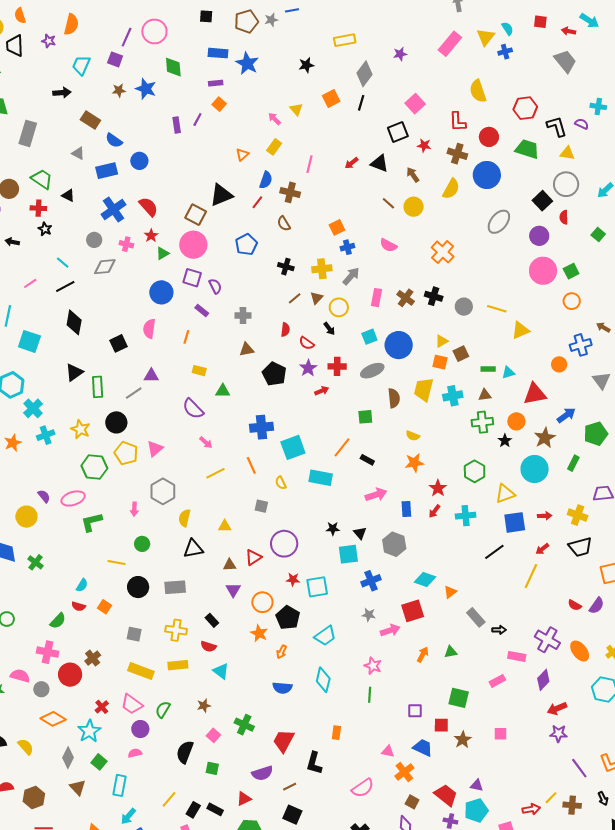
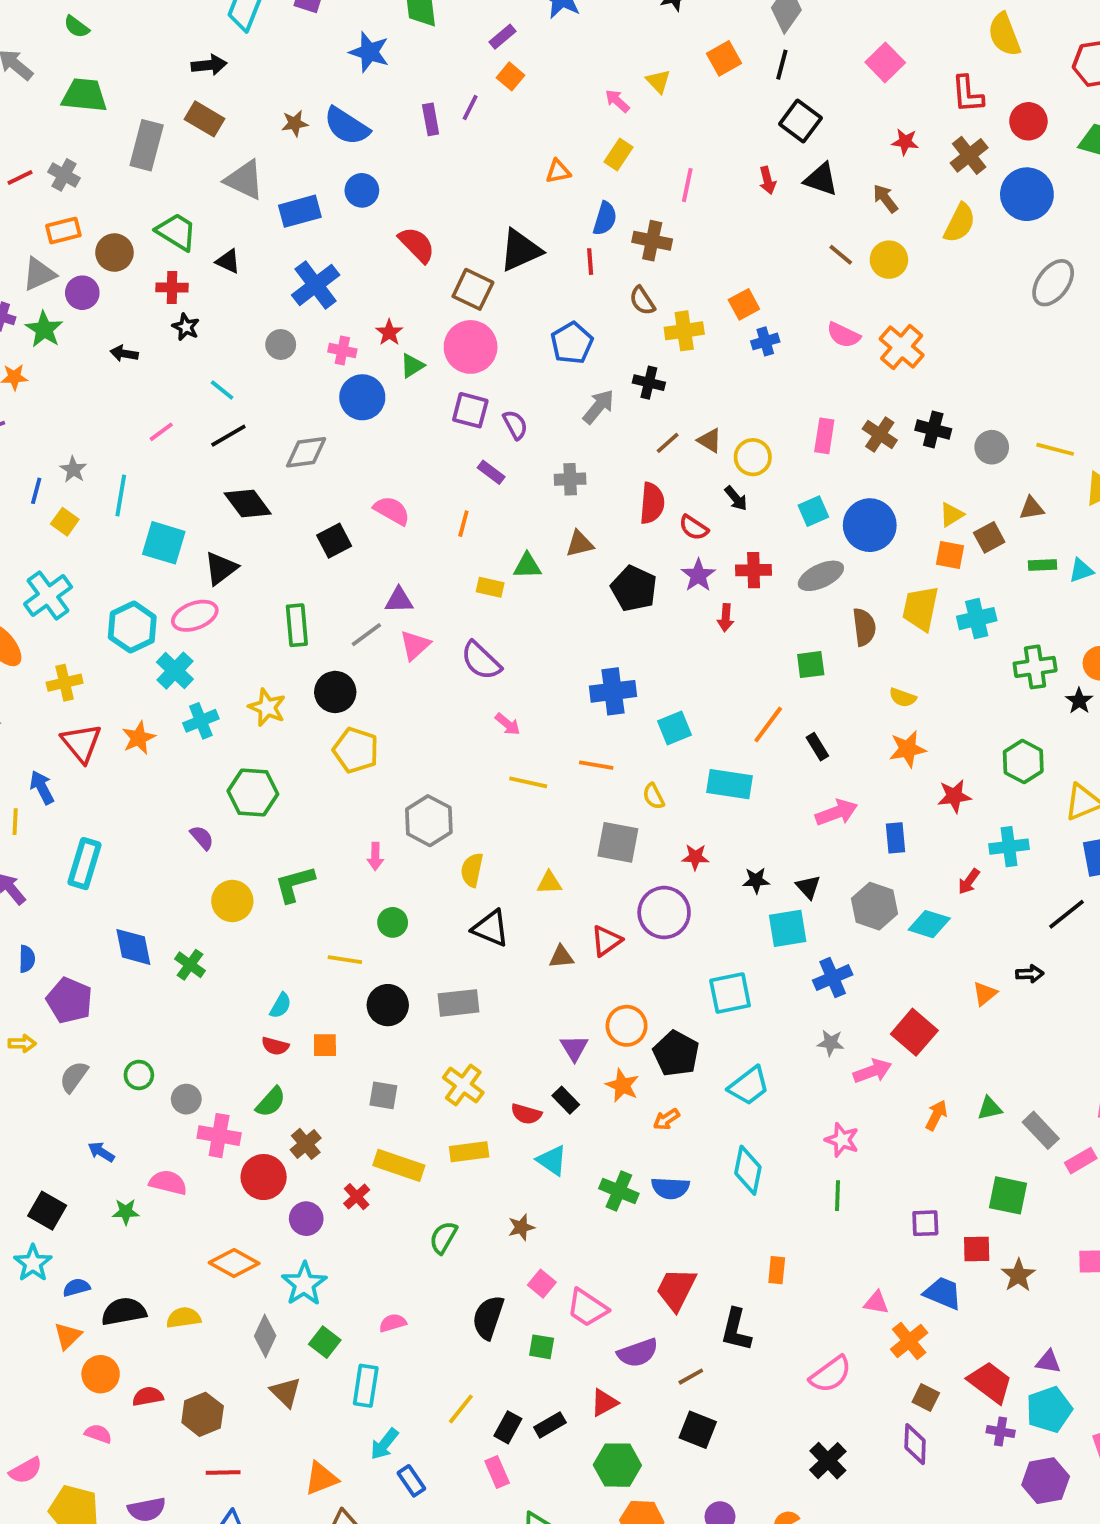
purple rectangle: (216, 83) -> (502, 37), turned -32
brown star: (119, 90) -> (295, 123), moved
brown rectangle: (90, 120) -> (204, 119), moved
black square: (398, 132) -> (800, 121), moved, turned -30
blue semicircle: (114, 140) -> (347, 126), moved, size x1.4
gray triangle: (78, 153) -> (244, 180), size x1.6
brown cross: (457, 154) -> (969, 155), turned 36
orange triangle: (242, 155) -> (558, 171), turned 32
red arrow: (352, 163) -> (767, 180), turned -64
red line: (257, 202) -> (590, 262), turned -40
red semicircle: (148, 207) -> (417, 245), moved
orange cross: (443, 252) -> (902, 347), moved
gray diamond: (105, 267) -> (306, 452), moved
yellow cross: (322, 269) -> (684, 331), moved
gray arrow: (351, 276) -> (599, 407), moved
blue circle: (161, 292) -> (362, 397), moved
brown triangle: (317, 298) -> (710, 440), turned -40
black diamond: (74, 322) -> (248, 504), turned -45
pink semicircle: (149, 329) -> (392, 511), turned 114
red semicircle: (285, 330) -> (652, 503), size x1.5
black triangle: (74, 372) -> (221, 568), moved
green triangle: (223, 391) -> (527, 566), moved
red arrow: (322, 391) -> (726, 618), turned 120
brown triangle: (485, 395) -> (1032, 508), moved
cyan square: (293, 447) -> (675, 728), size x0.7
pink triangle: (155, 449) -> (415, 645), moved
black rectangle: (367, 460) -> (817, 747), turned 32
orange line: (251, 465) -> (596, 765), turned -54
green hexagon: (94, 467) -> (253, 793), moved
yellow line: (216, 473) -> (528, 782), turned 42
red star: (438, 488) -> (954, 796), turned 30
pink ellipse: (73, 498) -> (195, 616), moved
gray square: (261, 506) -> (618, 842), size x1.6
red arrow: (434, 511) -> (969, 882), moved
yellow circle: (26, 517) -> (232, 901), moved
black triangle: (193, 549) -> (491, 928), turned 35
red star: (293, 580) -> (695, 857), moved
cyan diamond: (425, 580) -> (929, 924), moved
purple triangle: (233, 590) -> (574, 1048), moved
orange square: (105, 607) -> (325, 1045), turned -32
red square: (413, 611) -> (914, 1032), turned -30
gray rectangle: (476, 617) -> (1041, 1130), moved
black rectangle: (212, 620) -> (566, 1100), moved
green semicircle: (58, 621) -> (271, 1102), moved
yellow cross: (176, 630) -> (463, 1085), turned 30
black arrow: (499, 630) -> (1030, 974), moved
orange arrow: (282, 652) -> (666, 1119), turned 32
gray circle: (41, 689) -> (186, 1099), moved
pink trapezoid: (132, 704) -> (587, 1308), moved
red cross: (102, 707) -> (357, 1197), moved
green cross: (244, 725) -> (619, 1191), moved
purple circle: (140, 729) -> (306, 1219), moved
yellow semicircle: (26, 747) -> (184, 1318), turned -54
black rectangle: (215, 809) -> (550, 1425), turned -56

